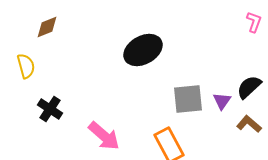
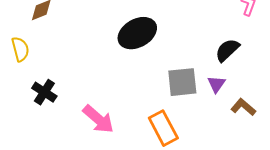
black semicircle: (249, 87) -> (227, 50), moved

